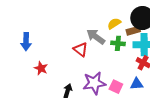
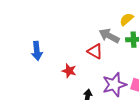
red star: (41, 68) -> (69, 71), moved

